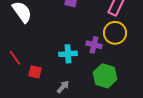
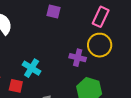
cyan cross: (68, 54) -> (32, 68), moved, turned 36

